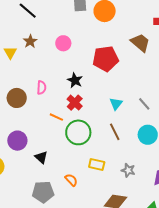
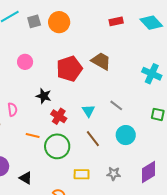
brown trapezoid: (140, 43) -> (101, 61), moved
red cross: (75, 103) -> (59, 116), moved

